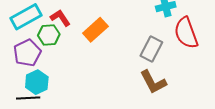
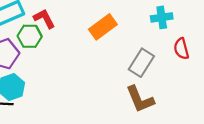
orange rectangle: (95, 30) -> (103, 27), moved
red semicircle: (186, 33) -> (181, 49), size x0.6

